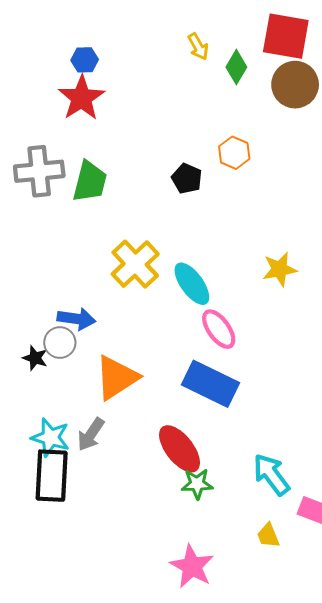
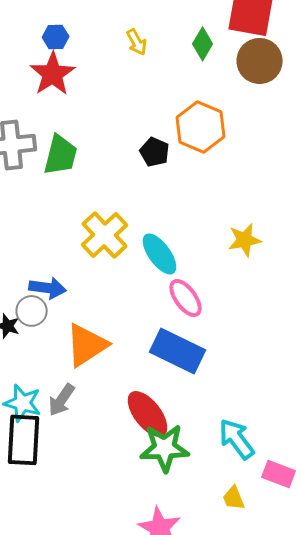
yellow arrow: (198, 46) -> (137, 42), moved
orange hexagon: (234, 153) -> (201, 127), size x1.6
green star: (197, 484) -> (165, 448), size x1.6

